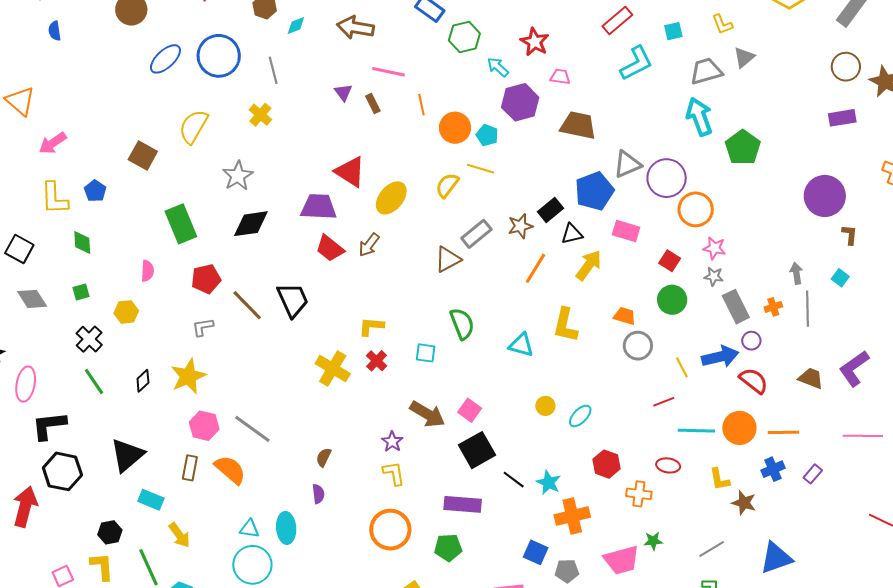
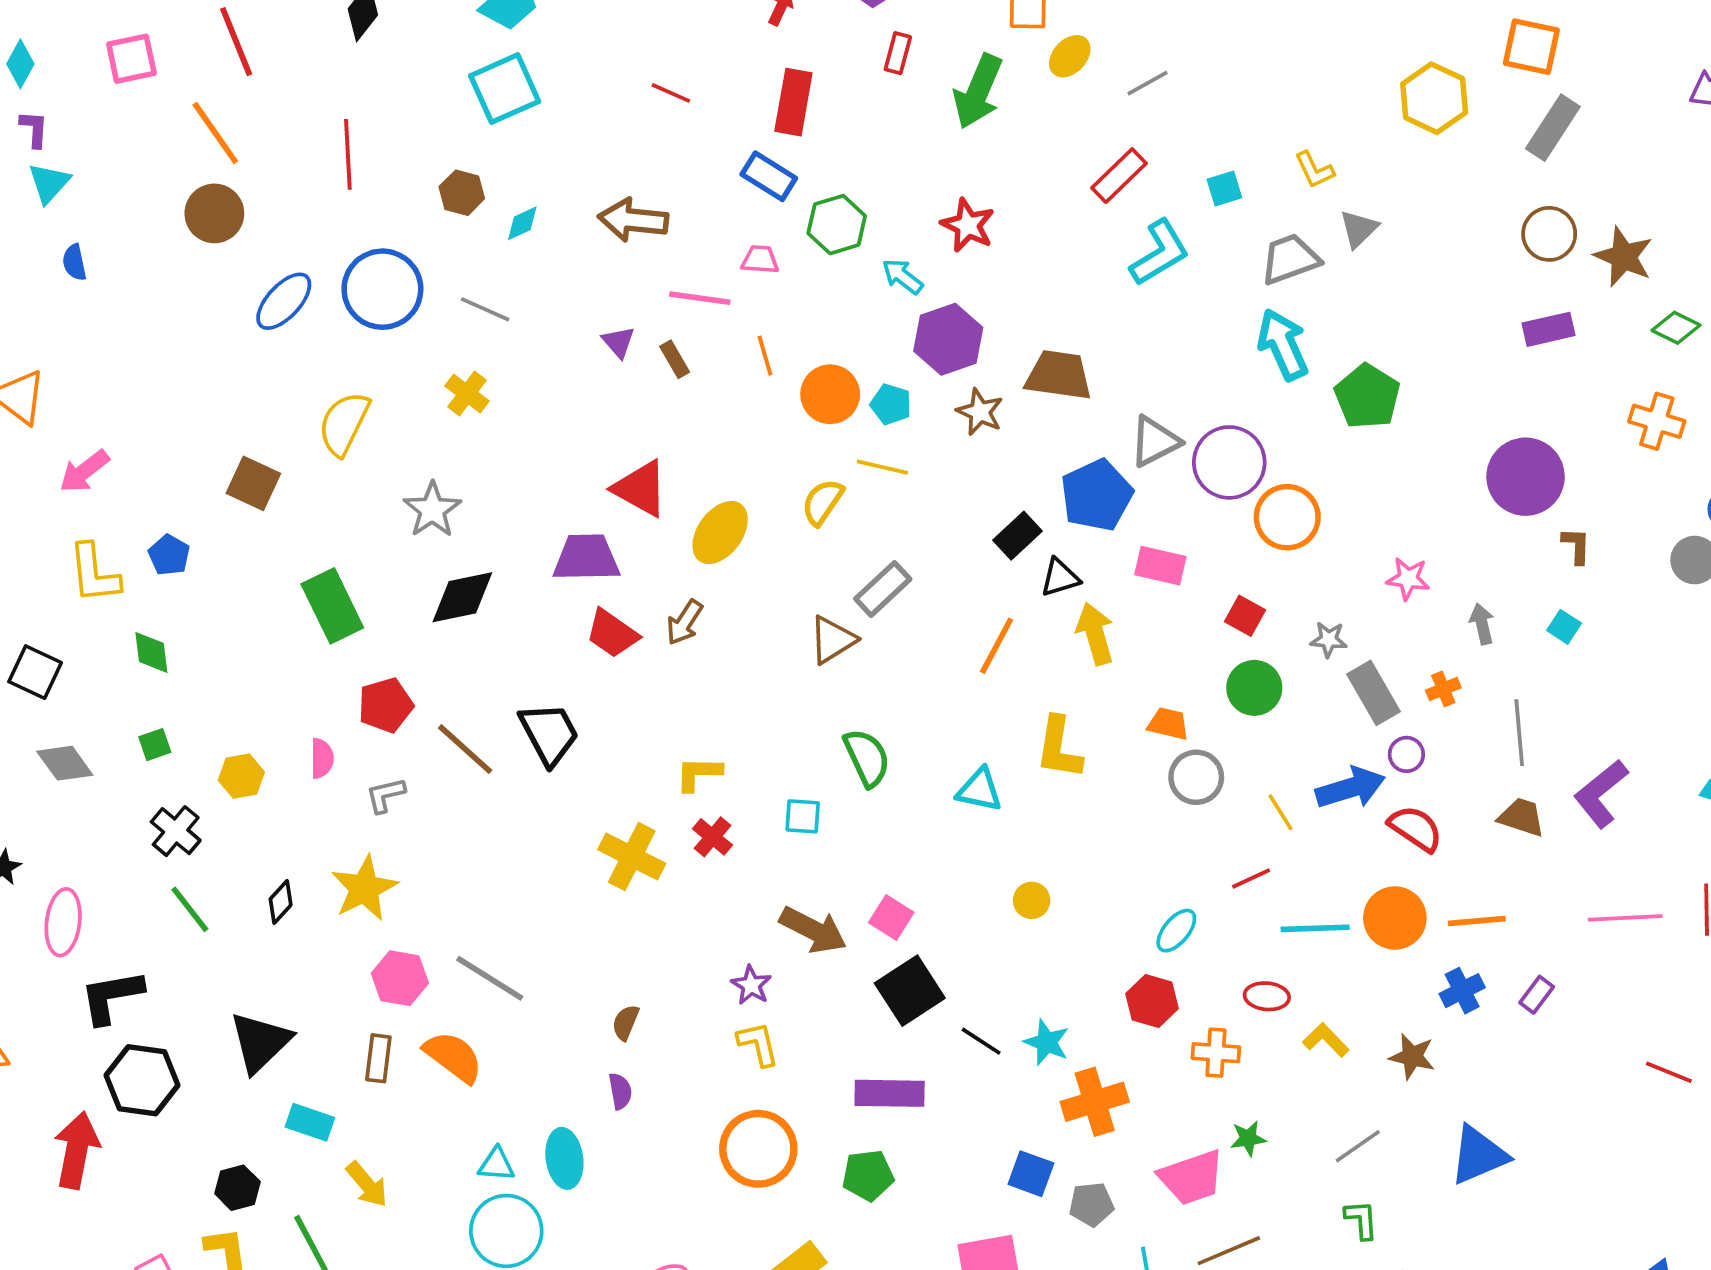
gray line: (273, 70) -> (485, 309), turned -48
pink trapezoid: (560, 77) -> (760, 260), moved
brown star: (520, 226) -> (980, 412), moved, turned -30
pink star: (714, 248) -> (1408, 579), moved
yellow arrow: (589, 265) -> (1095, 634), turned -48
pink semicircle: (147, 271) -> (322, 758), moved
gray line: (808, 309) -> (1519, 733), moved
cyan ellipse: (580, 416) -> (1176, 931), moved
yellow L-shape: (720, 479) -> (1326, 1040), moved, turned 150

